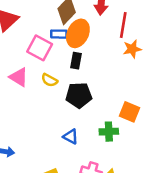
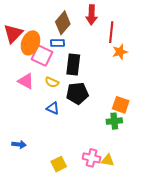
orange ellipse: (78, 33) -> (30, 43), moved
black rectangle: (76, 61) -> (73, 64), size x1.5
green cross: (109, 132) -> (114, 121), moved
blue triangle: (71, 137) -> (53, 108), moved

